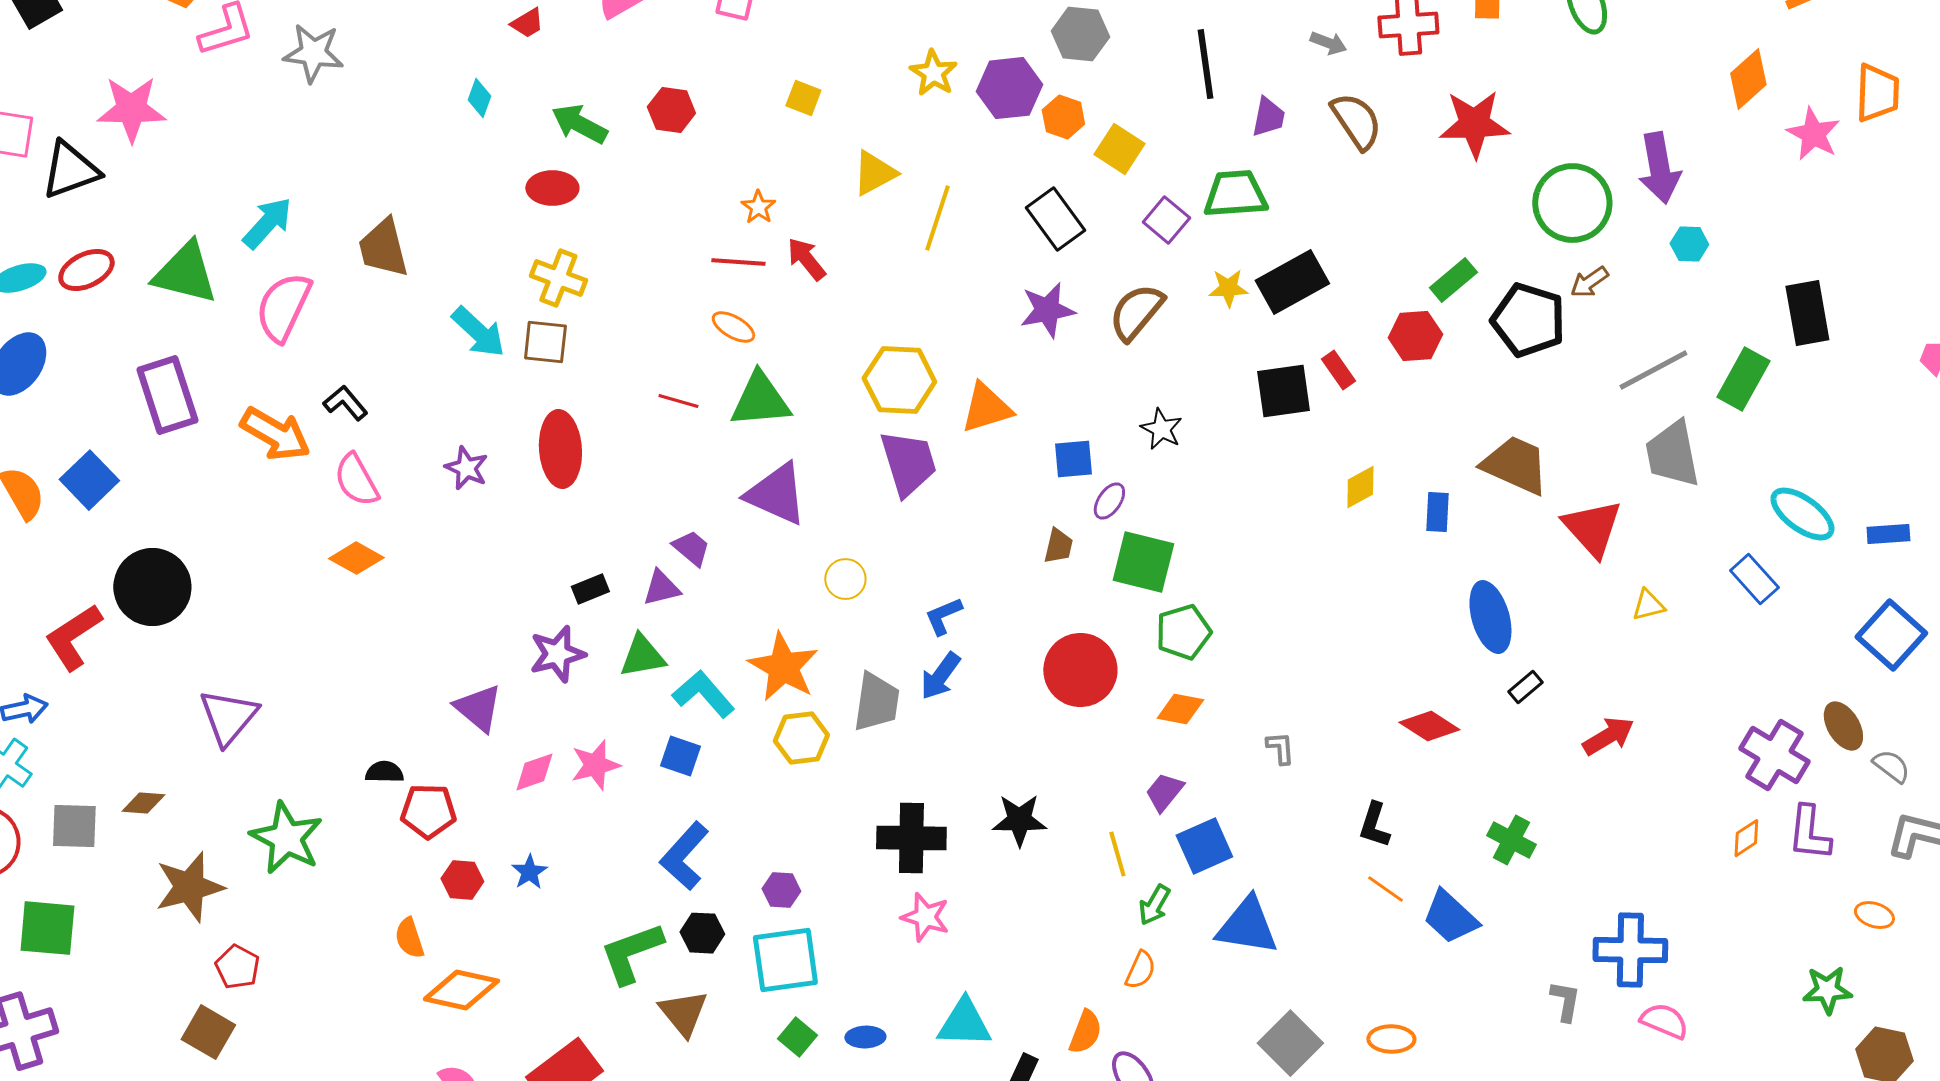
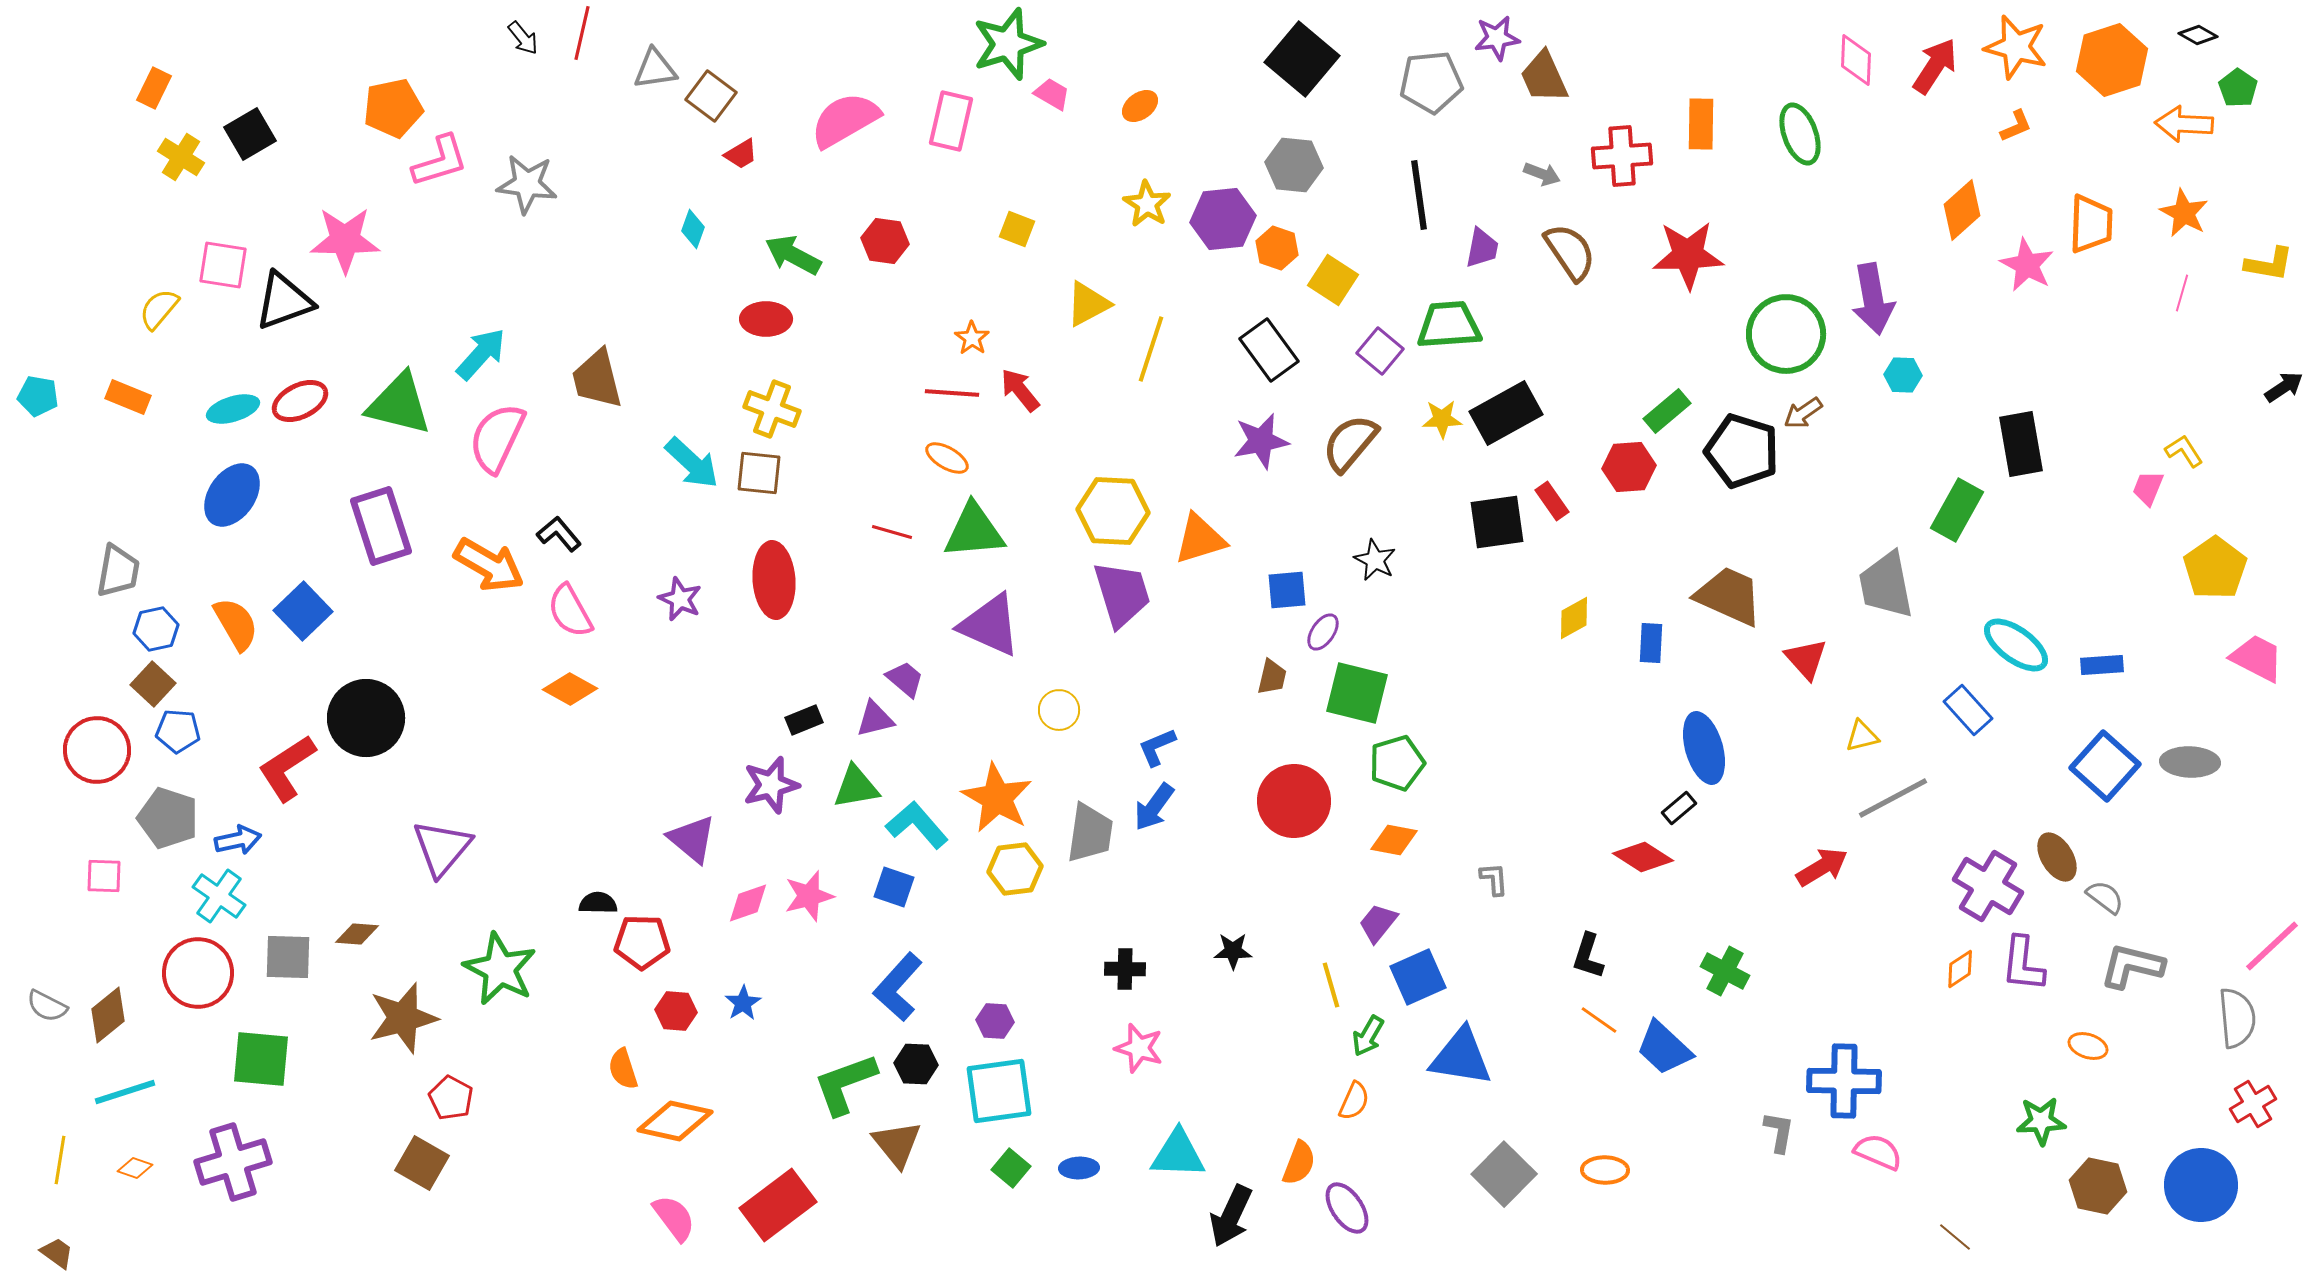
gray line: (1653, 370) -> (1893, 798), moved
red triangle: (1592, 528) -> (1806, 659), size x0.7
black rectangle: (1525, 687) -> (1679, 808), moved
black star: (1019, 820) -> (1233, 951), size x0.7
black cross: (911, 838) -> (1125, 969), size x0.6

